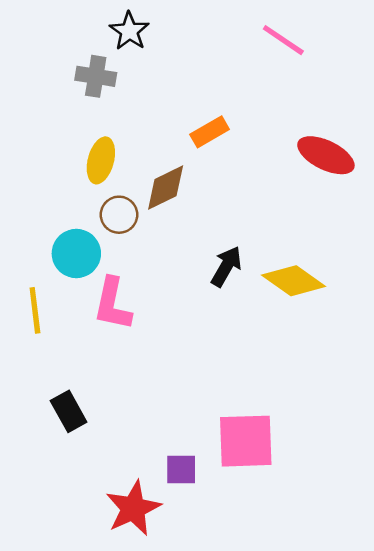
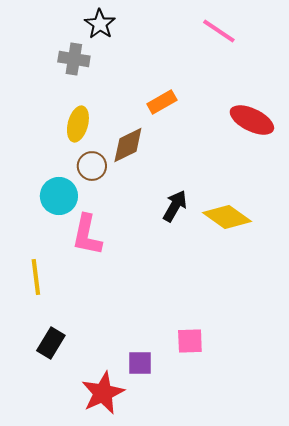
yellow line: (35, 310) -> (36, 277), moved
black rectangle: (69, 411) -> (51, 343), moved, turned 60
pink square: (246, 441) -> (190, 341), size x0.6

